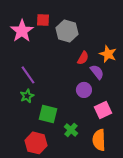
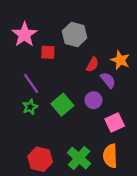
red square: (43, 20) -> (48, 52), moved
green square: (48, 114) -> (62, 105), moved, turned 36
green cross: (71, 130) -> (79, 158), moved, size x1.5

